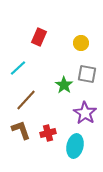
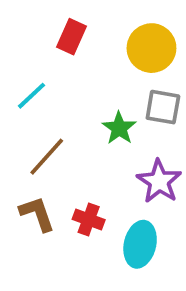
yellow circle: (81, 43) -> (151, 48), size x1.6
red cross: (48, 133) -> (89, 219), turned 35

